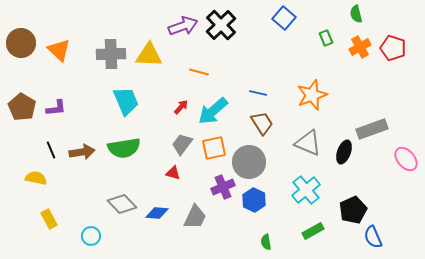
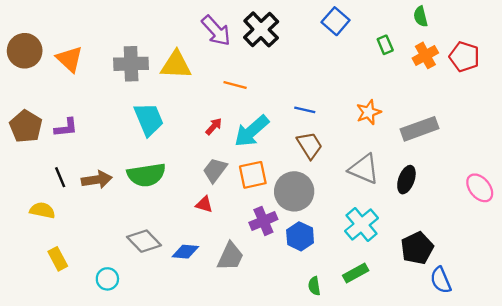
purple arrow: (183, 26) -> (216, 31), turned 68
orange star: (312, 95) -> (369, 112), size x0.7
gray rectangle: (372, 129) -> (419, 129), moved
green rectangle: (313, 231) -> (356, 273), moved

